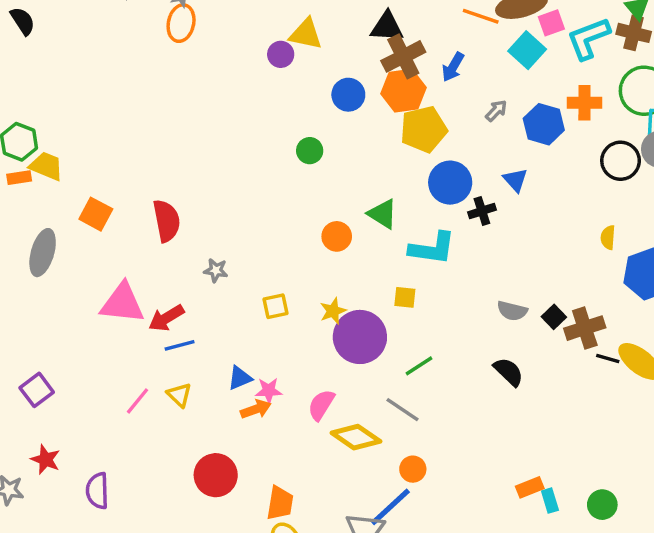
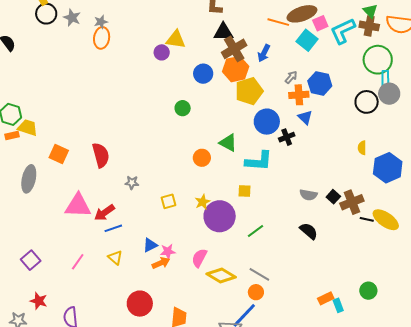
orange cross: (584, 103) -> (299, 95), moved
pink line: (138, 401) -> (78, 262), moved
gray line: (402, 410) -> (259, 274), moved
green circle: (602, 505) -> (368, 291), moved

